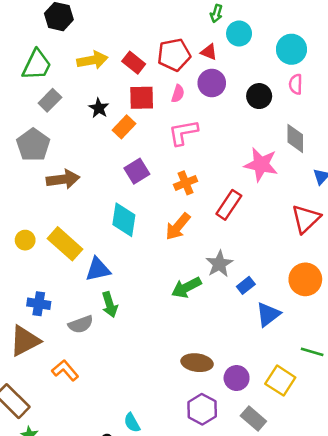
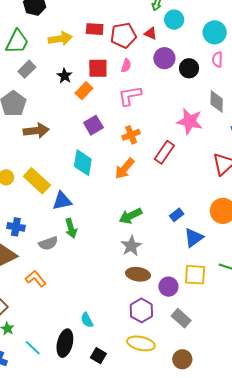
red rectangle: (134, 63) -> (95, 29), moved, turned -36
purple circle: (212, 83) -> (164, 58), moved
gray star: (219, 264) -> (131, 246), moved
yellow square: (280, 381) -> (195, 275), moved, turned -30

